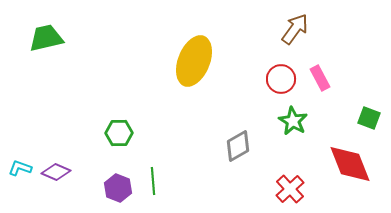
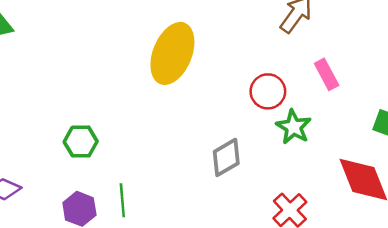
red circle: (281, 79) -> (268, 91), moved

